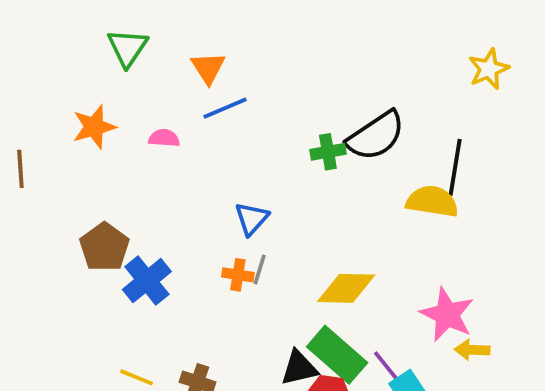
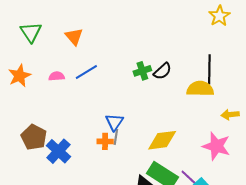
blue line: (225, 108) -> (86, 72), moved
black semicircle: (376, 136) -> (162, 71), moved, size x0.6
blue triangle: (252, 219) -> (114, 122), moved
yellow arrow: (472, 350) -> (230, 115), moved

